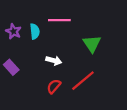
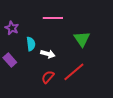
cyan semicircle: (35, 31) -> (31, 44), moved

